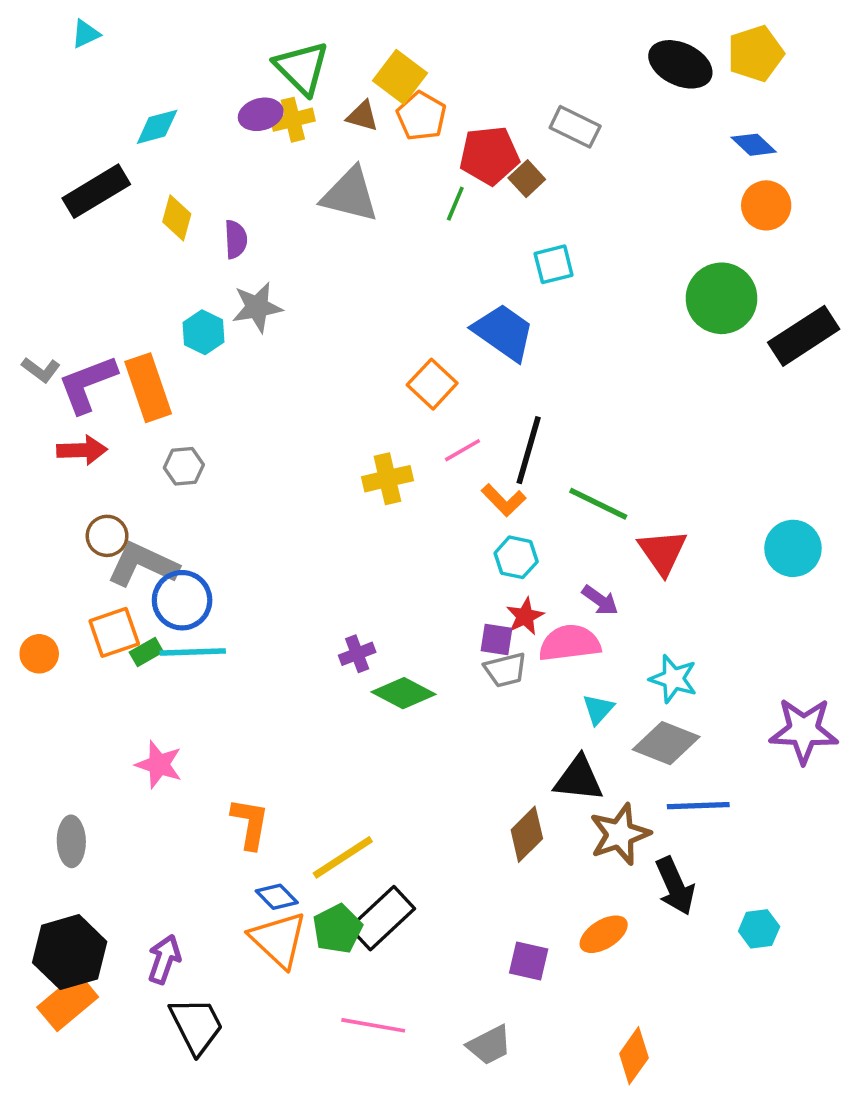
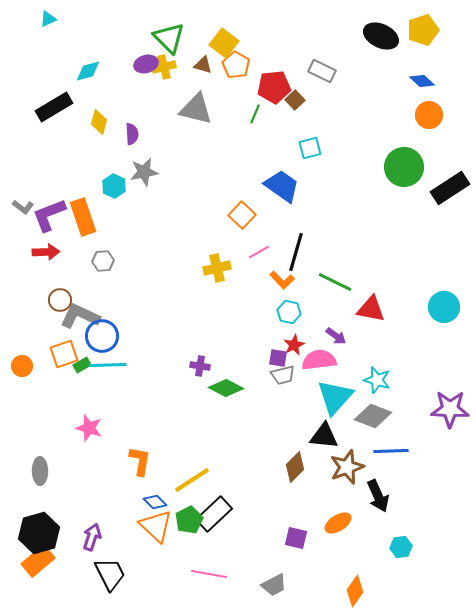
red triangle: (663, 552) -> (371, 309), turned -44
purple cross: (357, 654) -> (200, 366), turned 30
cyan triangle: (598, 709) -> (335, 397), size x2.0
cyan hexagon: (759, 929) -> (401, 547), moved

